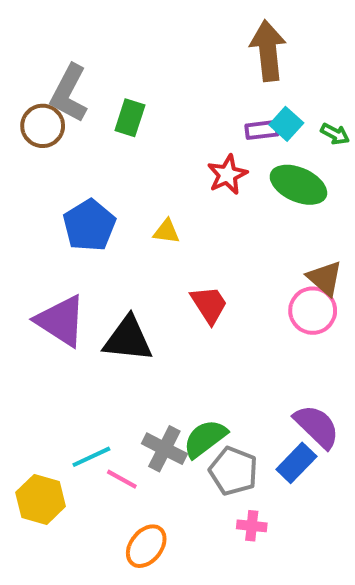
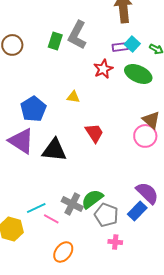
gray L-shape: (69, 93) -> (77, 35), moved
blue pentagon: (89, 225) -> (33, 109), moved

